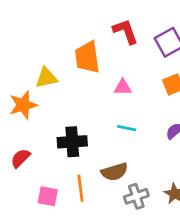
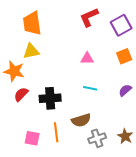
red L-shape: (125, 31) -> (89, 17), turned -95
orange trapezoid: (87, 57) -> (32, 23), moved
orange star: (23, 105) -> (14, 71), turned 30
red semicircle: (20, 158) -> (21, 94), moved

